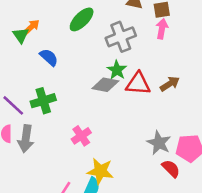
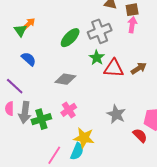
green ellipse: (82, 19) -> (70, 38), moved
blue semicircle: (49, 57) -> (29, 59), moved
gray diamond: (105, 85) -> (65, 79), moved
green cross: (43, 101) -> (41, 119), moved
gray star: (159, 143) -> (116, 114), moved

